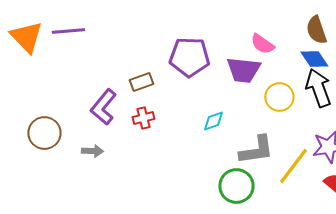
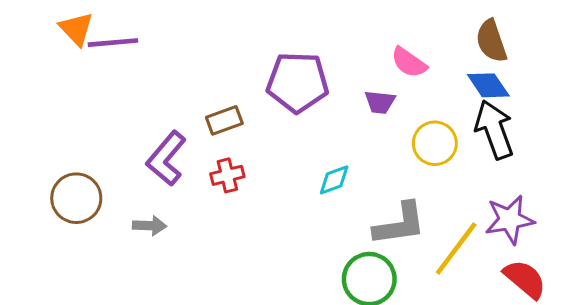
orange triangle: (26, 37) -> (76, 29), moved, size x0.7
purple trapezoid: (243, 70) -> (380, 102), size x0.6

